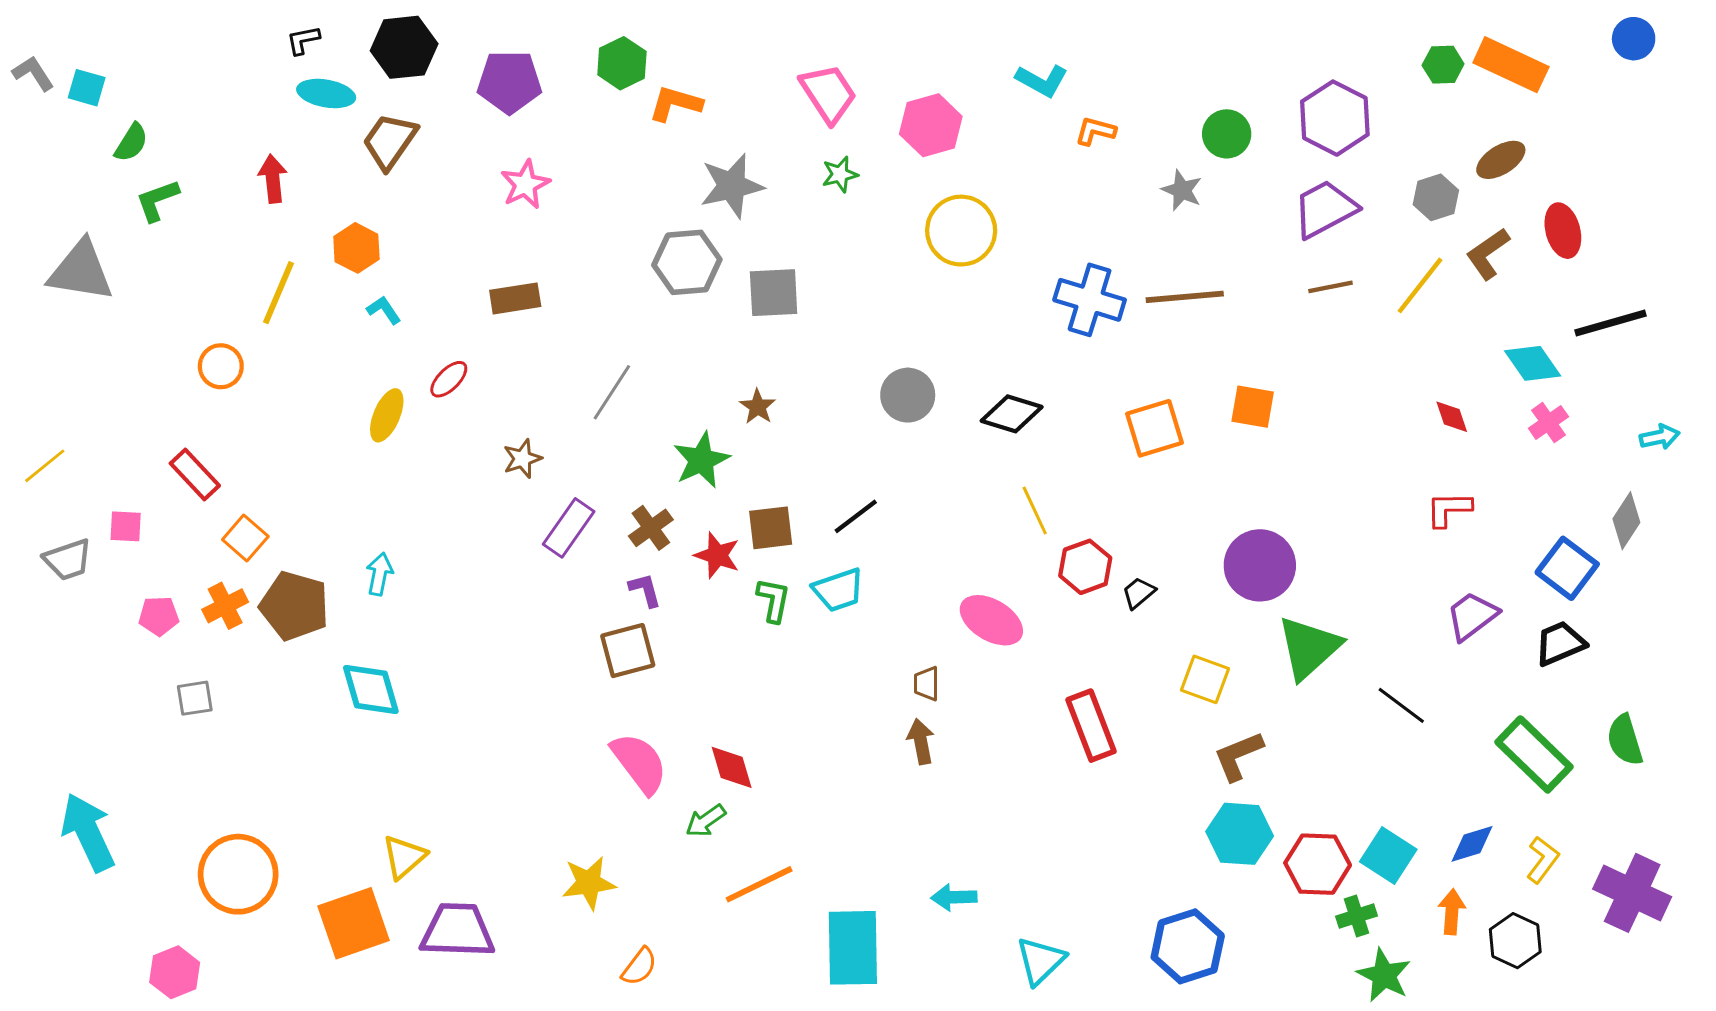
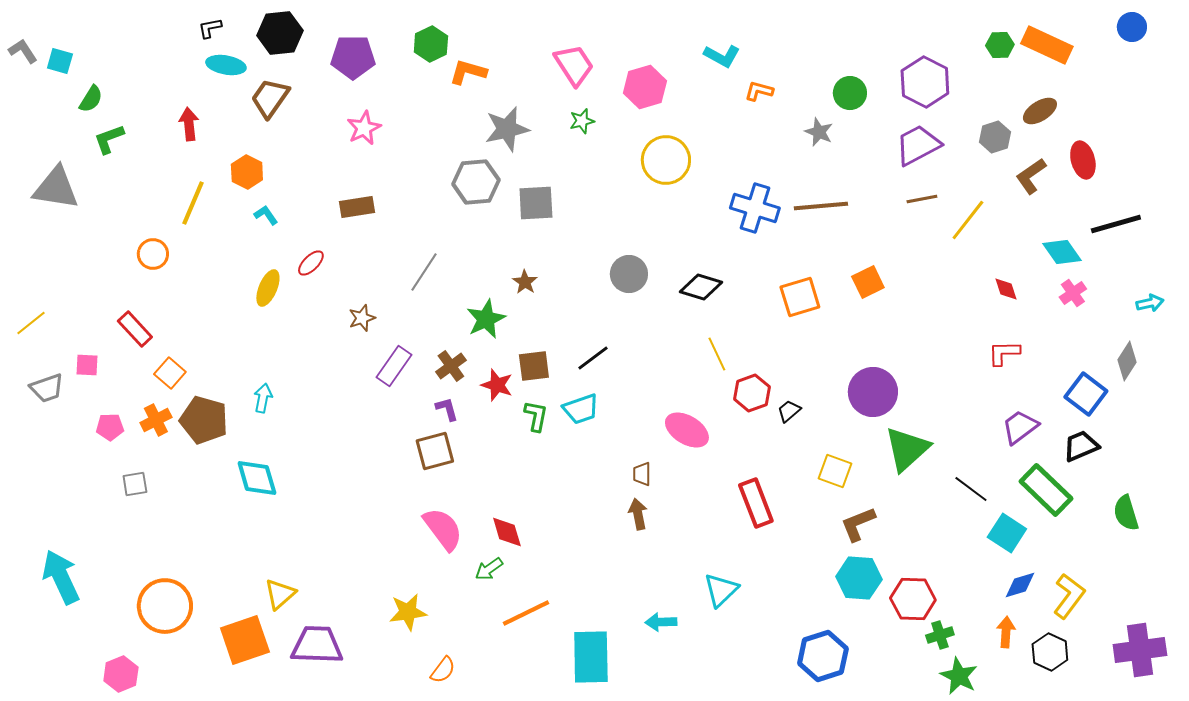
yellow line: (1420, 285) -> (968, 220), moved
orange square: (1253, 407) -> (868, 282), turned -36
green rectangle: (1534, 754) -> (1046, 490), moved
cyan square: (1388, 855) -> (1007, 533), moved
yellow L-shape: (1543, 860) -> (1069, 596), size x1.4
purple cross: (1632, 893) -> (1140, 650), moved, turned -33
cyan triangle: (1040, 961) -> (721, 590), moved

